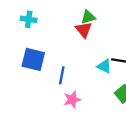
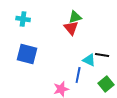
blue line: (62, 75) -> (78, 75), moved

